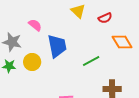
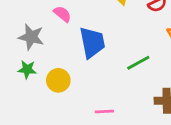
yellow circle: (32, 62) -> (58, 80), moved

